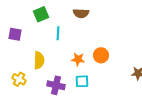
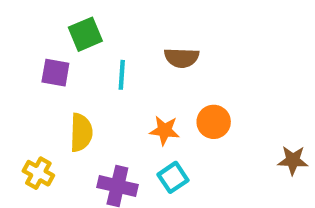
brown semicircle: (81, 13) -> (182, 58), moved
purple square: (15, 34) -> (55, 73), moved
cyan square: (82, 81) -> (173, 177), turned -32

